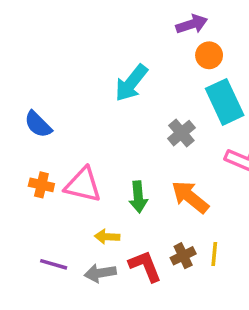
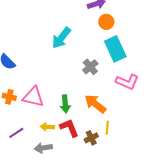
yellow line: (214, 254) -> (107, 128), moved
purple line: (54, 264) -> (16, 133), moved, turned -49
red L-shape: (145, 266) -> (69, 128), moved

